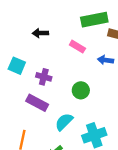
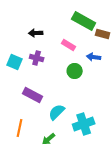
green rectangle: (94, 20) -> (84, 21), turned 40
purple cross: (44, 77) -> (37, 58), moved
green circle: (81, 90) -> (75, 71), moved

